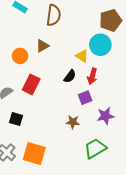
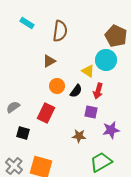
brown pentagon: (111, 20) -> (116, 36), turned -30
orange circle: (20, 56) -> (57, 86), moved
red rectangle: (31, 84) -> (46, 113), moved
purple square: (85, 98) -> (91, 112), turned 32

